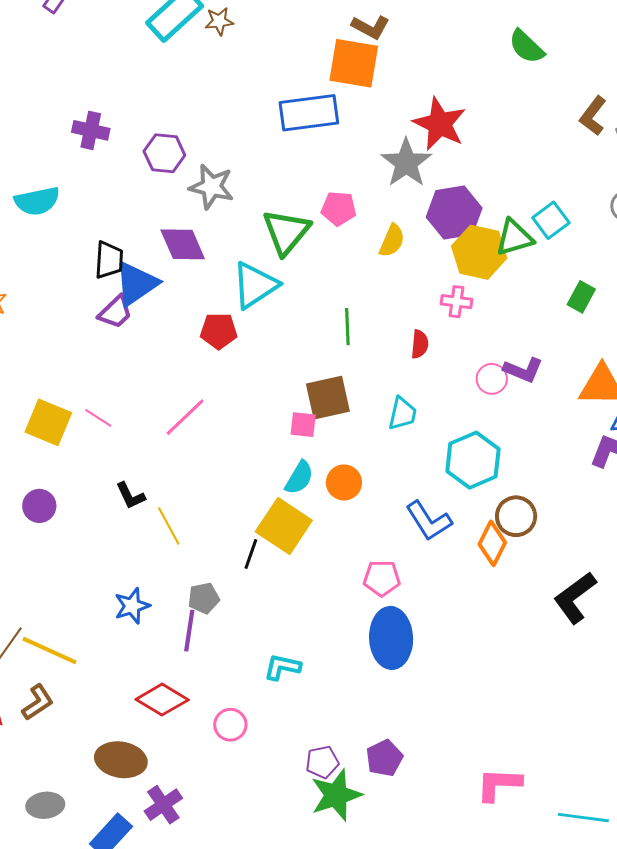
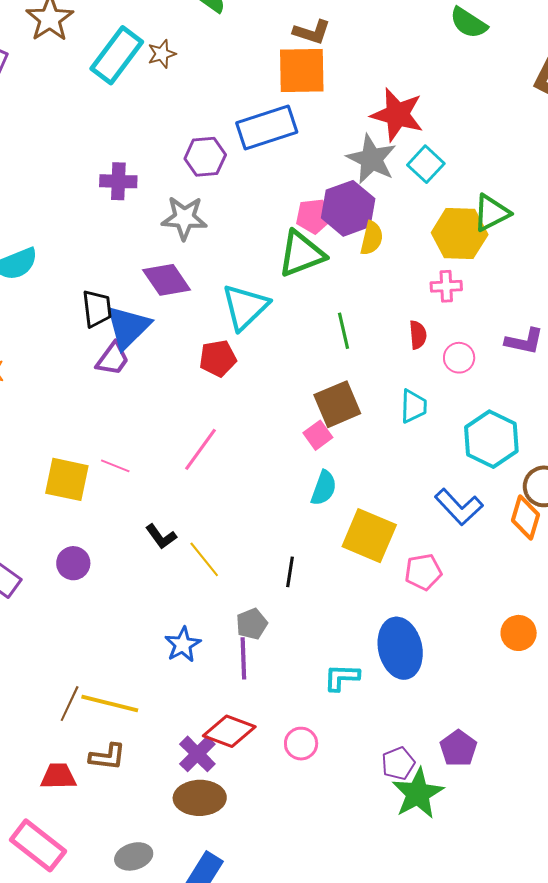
purple cross: (91, 130) -> (118, 181), moved
purple hexagon: (164, 153) -> (205, 157), moved
purple hexagon: (454, 213) -> (348, 208), moved
cyan square: (551, 220) -> (426, 164), moved
green triangle: (286, 232) -> (301, 254), moved, turned 40
pink circle: (492, 379) -> (459, 358), moved
pink square: (303, 425) -> (318, 435), turned -32
orange circle: (344, 482) -> (519, 633), moved
yellow square: (284, 526) -> (369, 536), moved
blue ellipse: (391, 638) -> (400, 648), moved
brown L-shape: (38, 702) -> (107, 757), turned 51
purple cross: (163, 805) -> (197, 754), moved

